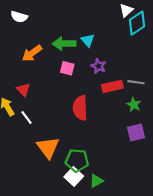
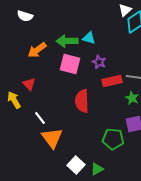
cyan triangle: (88, 40) -> (89, 38), turned -32
pink square: (67, 68) -> (70, 64), size x1.5
white line: (27, 118) -> (40, 118), moved
green pentagon: (77, 160) -> (113, 139), moved

